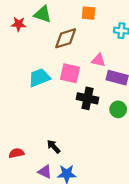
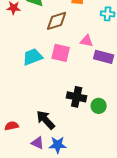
black cross: (88, 98) -> (77, 97), moved
green circle: (118, 109) -> (99, 106), moved
black arrow: (54, 147) -> (46, 120), size x1.5

